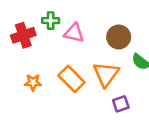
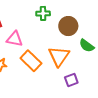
green cross: (51, 21) -> (43, 13), moved
pink triangle: (74, 33) -> (15, 39), moved

